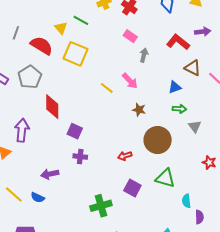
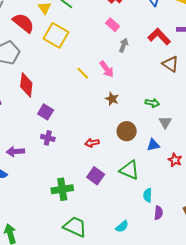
blue triangle: (175, 87) -> (153, 145), moved
brown circle: (158, 140) -> (127, 131), size x0.7

